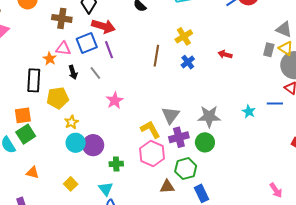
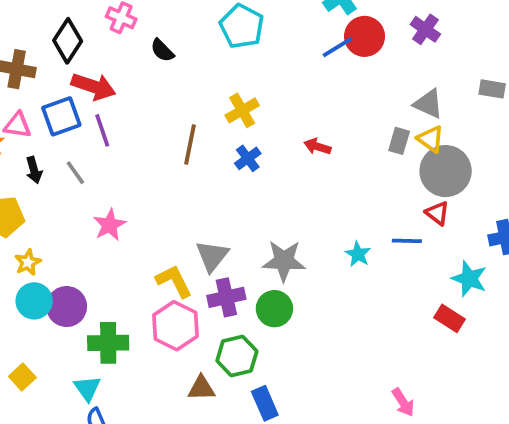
green cross: (116, 164) -> (108, 343), size x1.5

